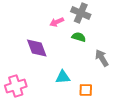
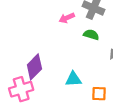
purple diamond: (37, 48) -> (34, 67), moved, turned 65

